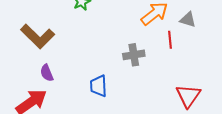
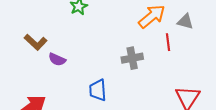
brown L-shape: (38, 36) -> (36, 42), size x0.7
purple semicircle: (47, 73) -> (57, 59), moved, turned -42

